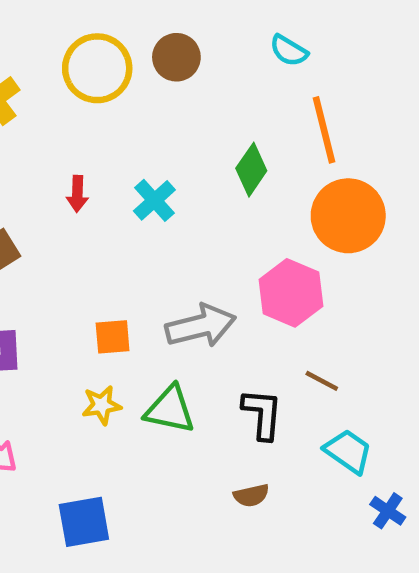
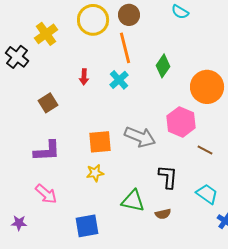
orange line: (324, 130) -> (125, 48), moved
gray arrow: (201, 326) -> (140, 137), turned 36
orange square: (113, 337) -> (100, 142), size x1.4
brown line: (322, 381) -> (205, 150), moved
green triangle: (170, 410) -> (133, 201), moved

